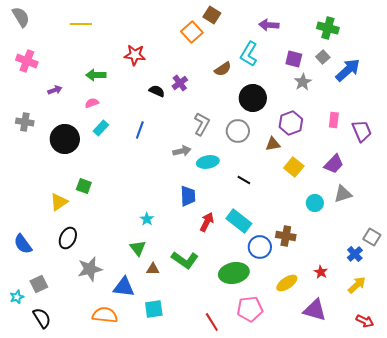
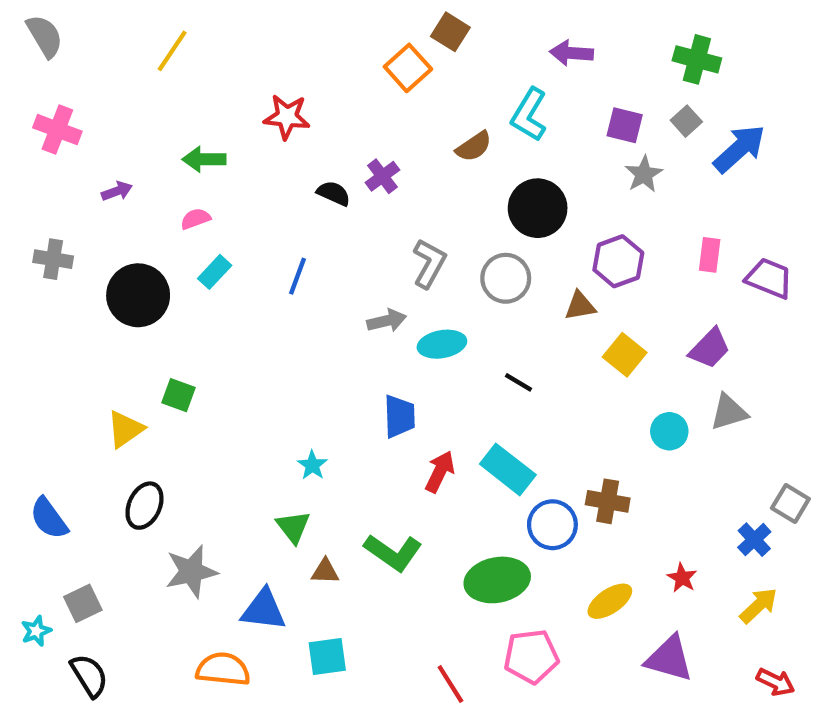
yellow line: (81, 24) -> (172, 51), turned -55
purple trapezoid: (362, 131) -> (769, 278), turned -45

